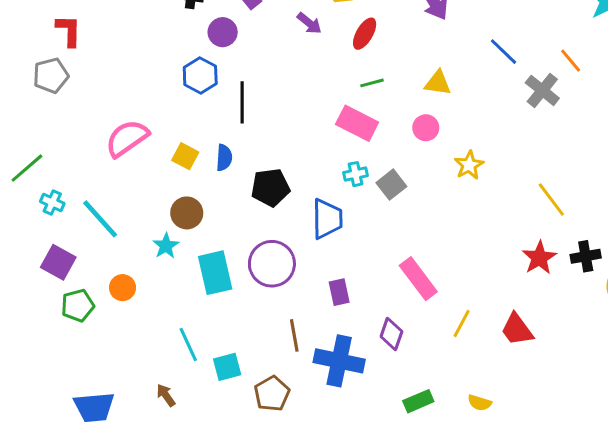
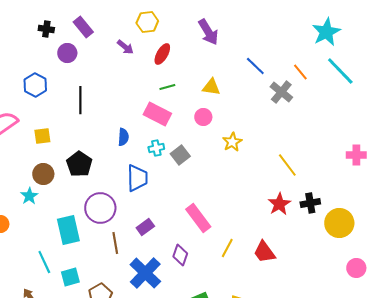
blue hexagon: (200, 75) -> (35, 85), moved
yellow square: (185, 156) -> (42, 136), turned -36
blue semicircle: (224, 158) -> (123, 137), moved
black pentagon: (270, 188) -> (79, 164), moved, turned -30
cyan rectangle: (215, 273) -> (68, 230), moved
purple rectangle: (339, 292) -> (145, 227), turned 66
brown line: (294, 335) -> (115, 243), moved
blue cross: (339, 361) -> (145, 273), turned 32

